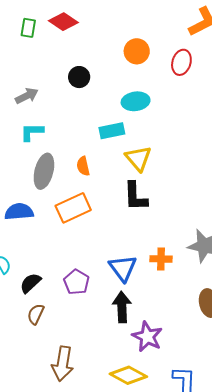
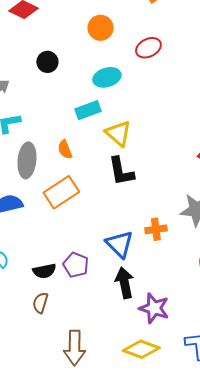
red ellipse: (181, 62) -> (148, 48), moved, turned 55
black semicircle: (30, 283) -> (44, 271), moved, turned -140

